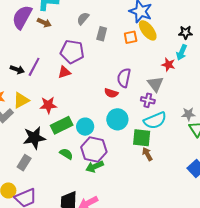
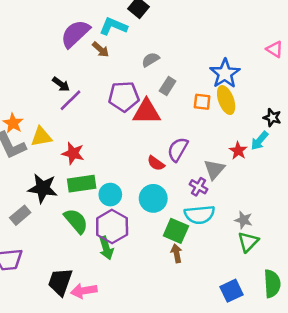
purple pentagon: (72, 52) -> (124, 96), turned -30
black arrow: (17, 70) -> (61, 84), moved
red triangle: (64, 72) -> (147, 112), moved, size x1.6
green semicircle: (66, 154) -> (76, 221), size x1.5
green arrow: (95, 167) -> (106, 248), turned -102

